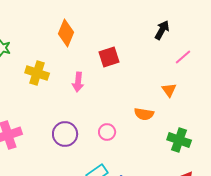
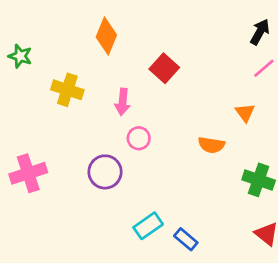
black arrow: (162, 30) -> (260, 32), moved
red square: (109, 57) -> (164, 68), turned -30
pink circle: (107, 132) -> (139, 138), moved

